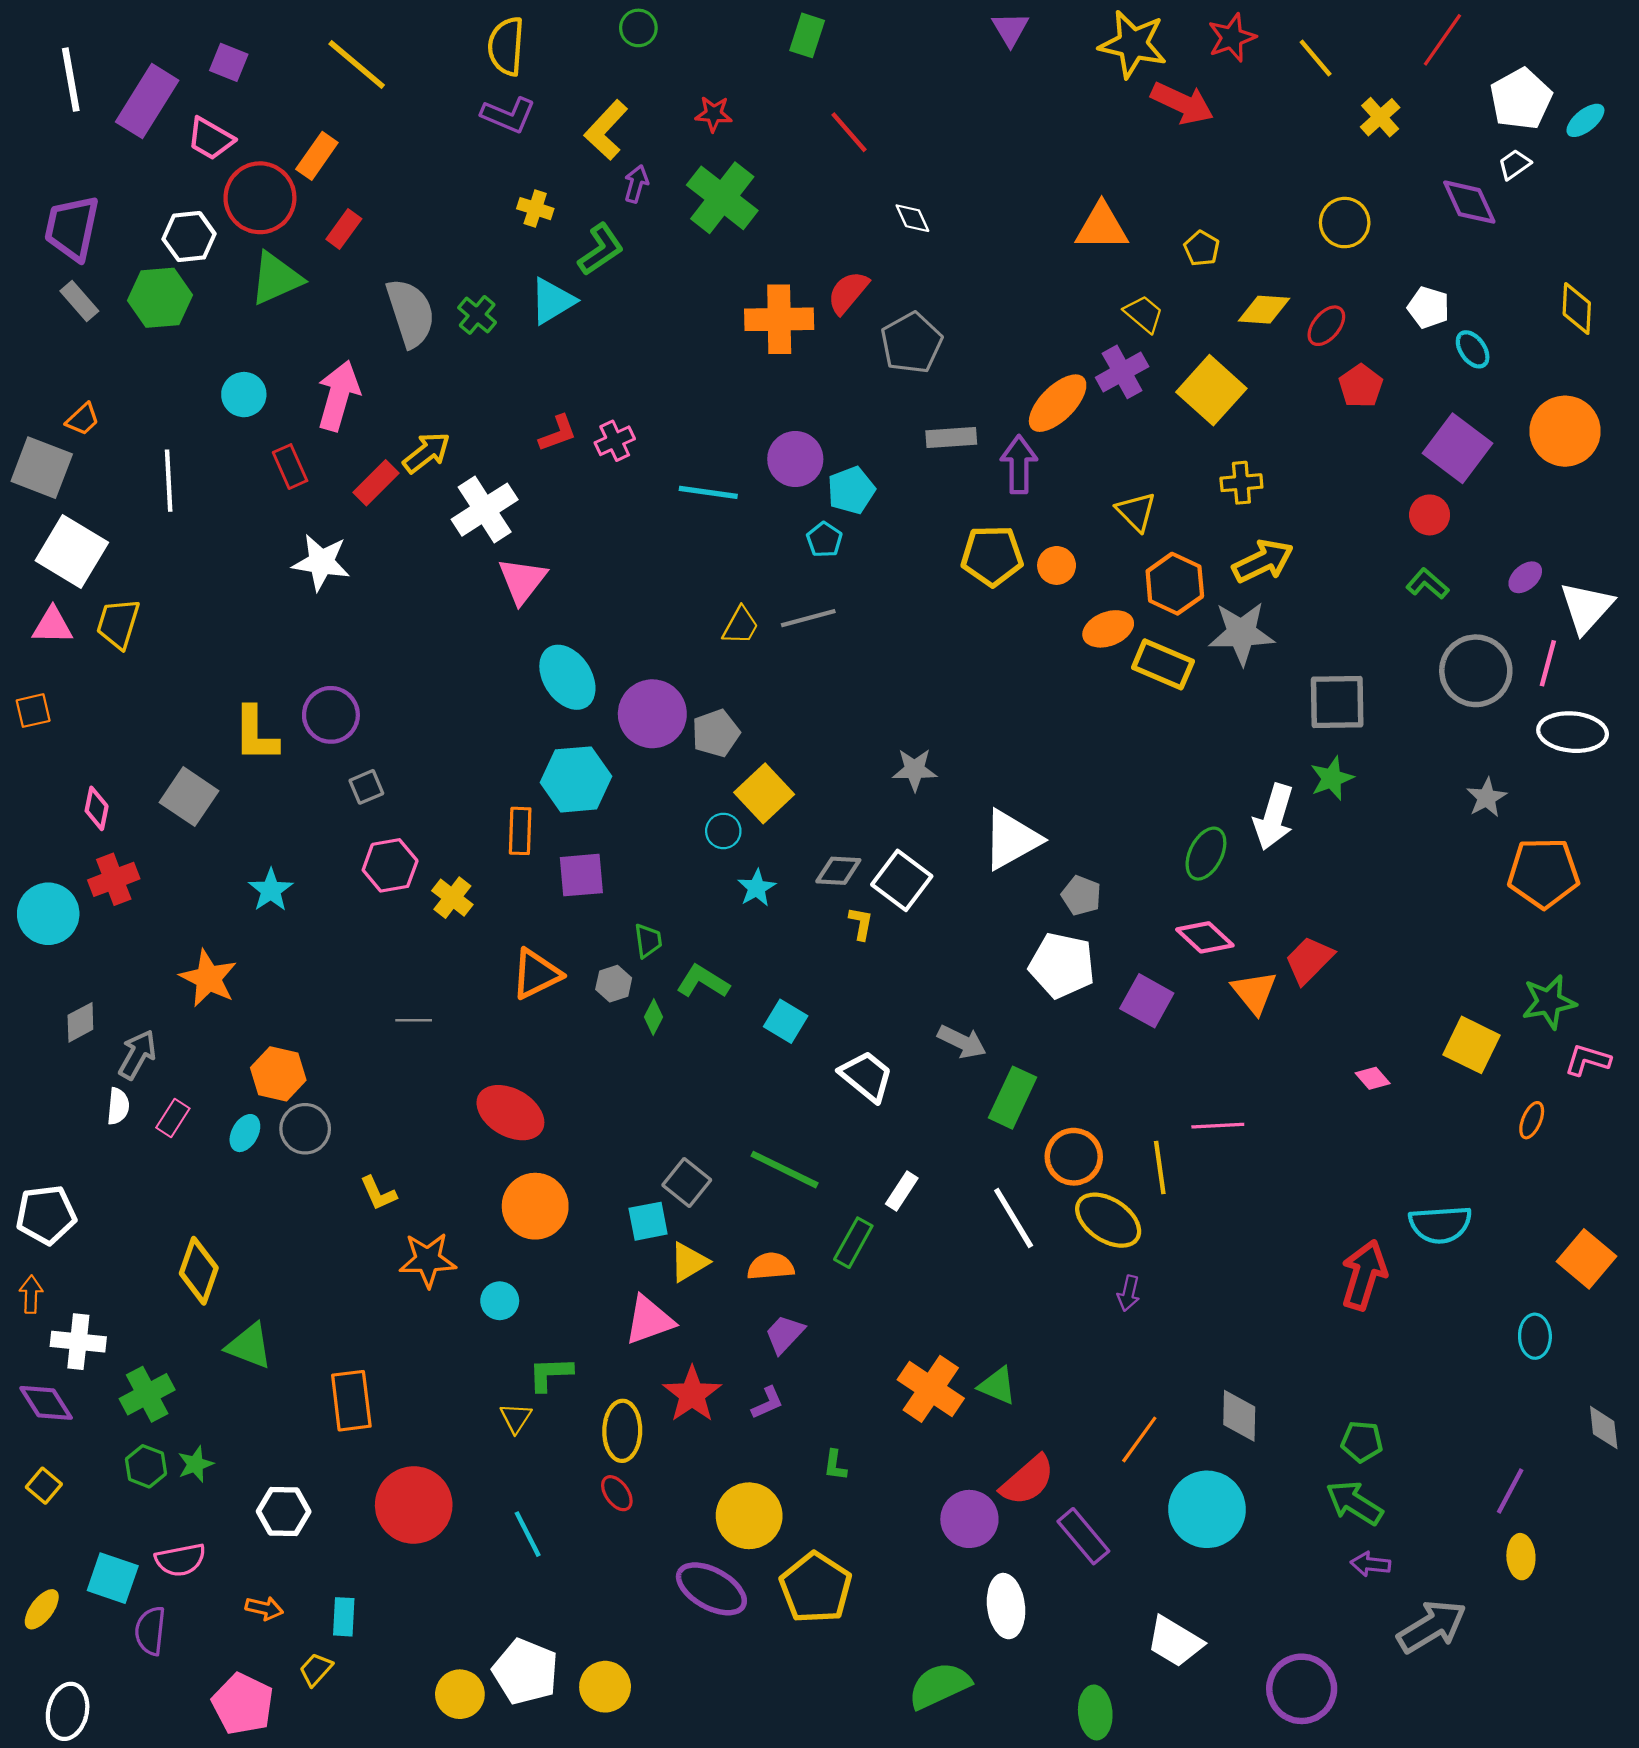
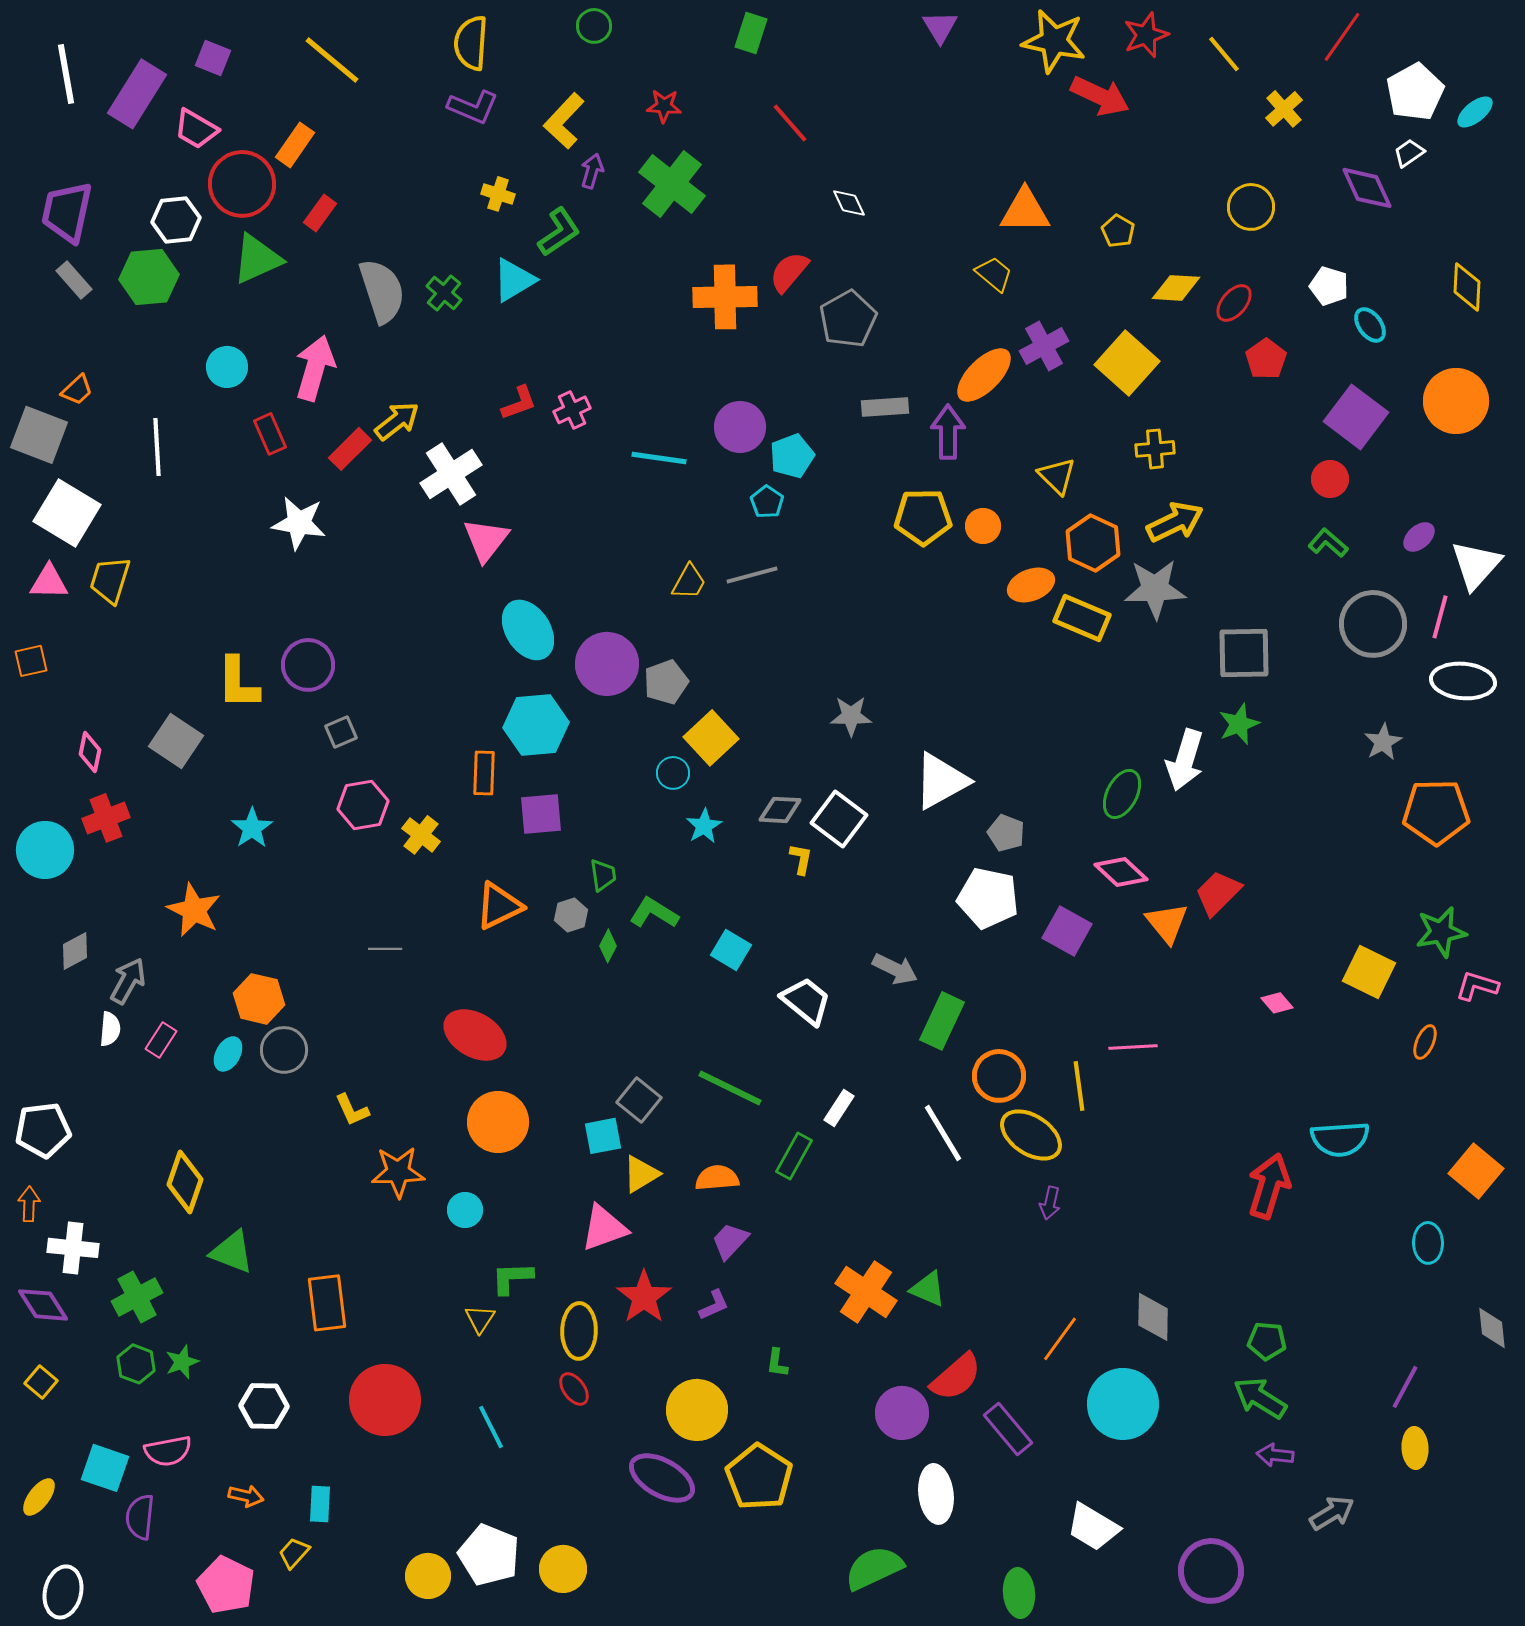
yellow trapezoid: (1144, 314) -> (994, 274), moved
gray arrow: (1432, 1626) -> (1332, 1513), size x0.7

